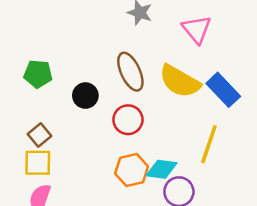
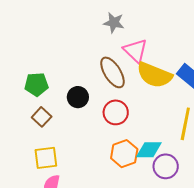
pink triangle: (197, 29) -> (135, 51), moved
brown square: (40, 135) -> (42, 117), moved

